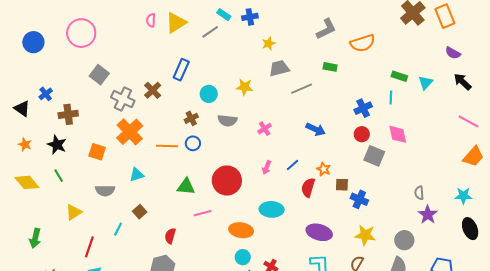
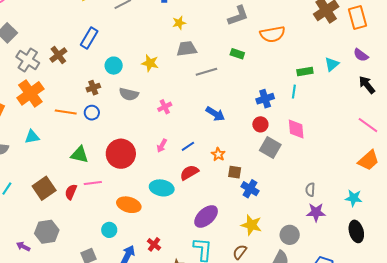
green rectangle: (399, 76) -> (305, 72), turned -35
cyan triangle: (426, 83) -> (332, 64), moved
red semicircle: (308, 188) -> (189, 173), moved, turned 36
brown square: (140, 212) -> (44, 188), moved, size x1.6
purple star: (428, 215) -> (316, 212), turned 30
purple ellipse: (319, 232) -> (206, 216), turned -65
red semicircle: (170, 236) -> (71, 192), moved
cyan circle: (243, 257) -> (109, 230), moved

